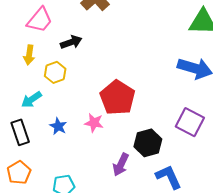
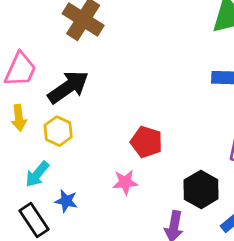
black arrow: (71, 42) -> (68, 87), size x1.5
red pentagon: (117, 98) -> (146, 142), size x0.7
blue star: (58, 126) -> (66, 201), moved

